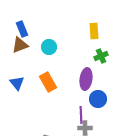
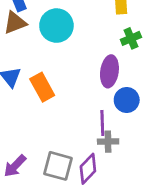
cyan circle: (49, 47) -> (56, 26), size x1.5
orange rectangle: (48, 82) -> (42, 87), moved

